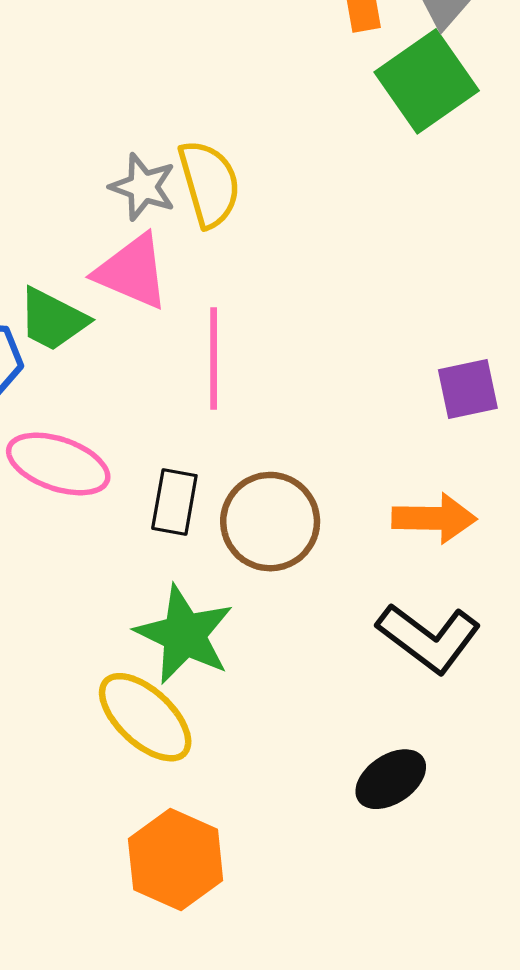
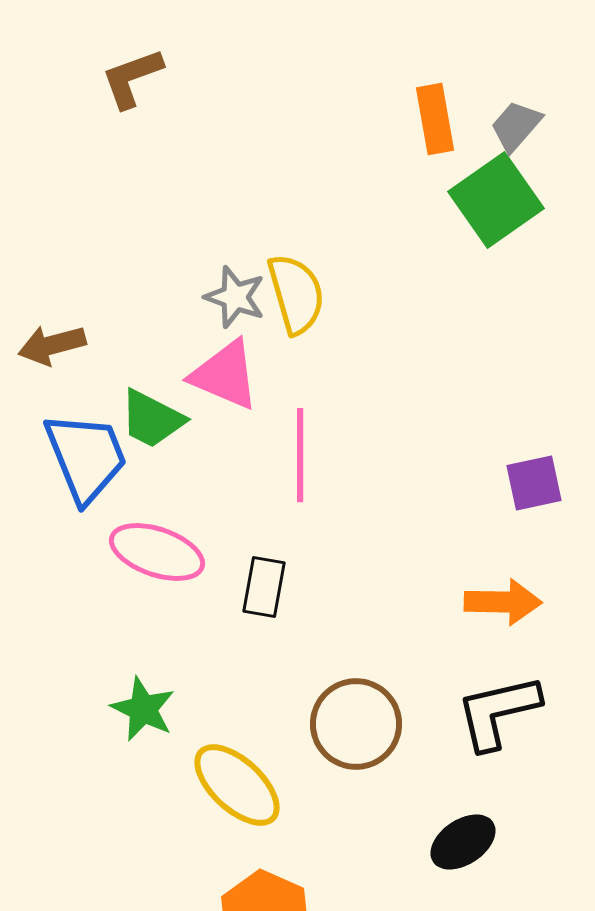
brown circle: (270, 522) -> (356, 724), moved
green star: (184, 635) -> (143, 709), moved, size x0.7
black L-shape: (429, 638) -> (498, 712), turned 130

